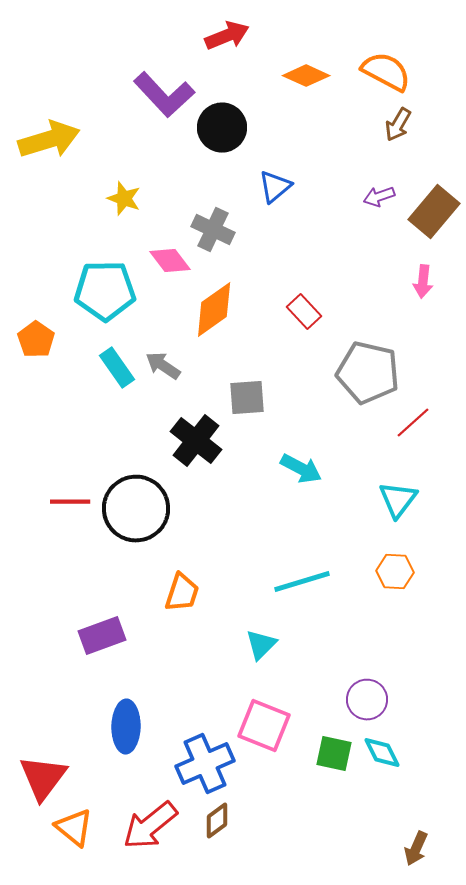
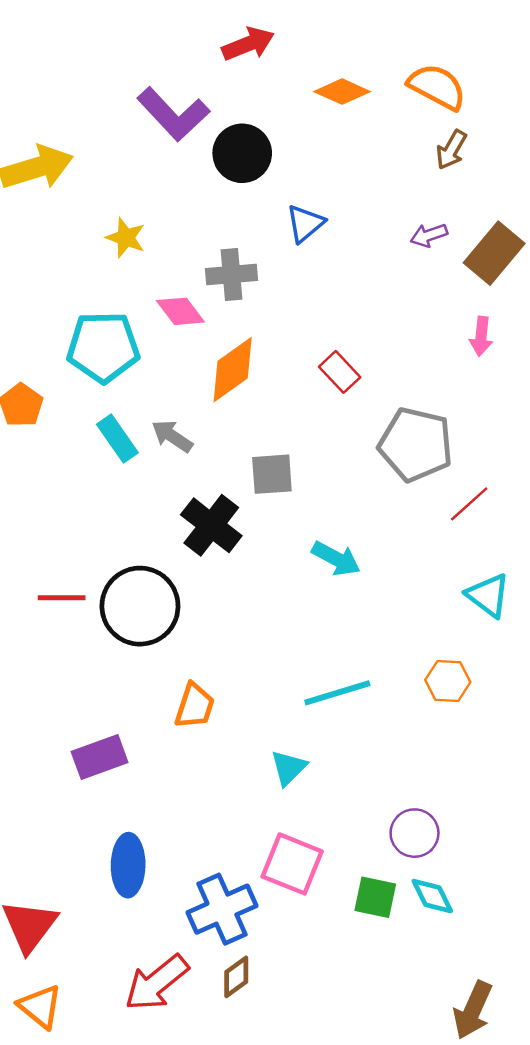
gray cross: (213, 230) -> (231, 275), turned -30
cyan triangle: (398, 500) -> (488, 595), moved, turned -30
orange triangle: (74, 828) -> (40, 1007), moved
brown arrow: (416, 849) -> (473, 1010), size x1.4

